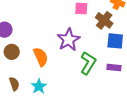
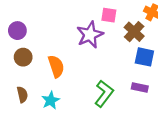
purple star: (69, 40) -> (90, 35), moved
green L-shape: (88, 63) -> (104, 94), moved

